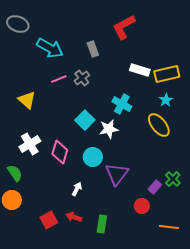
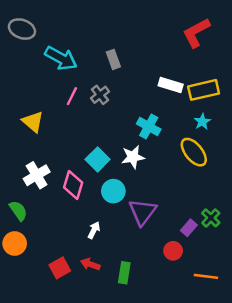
red L-shape: (124, 27) -> (196, 33), moved
pink line: (59, 79) -> (72, 96), turned -42
cyan square: (85, 120) -> (98, 159), moved

